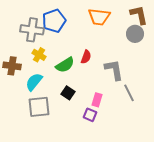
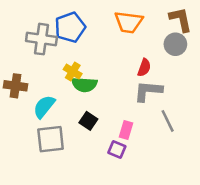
yellow cross: (39, 55) -> (73, 72), moved
red semicircle: (86, 57) -> (144, 68), moved
green semicircle: (65, 65) -> (84, 85), turned 36
gray L-shape: (114, 70) -> (148, 91), turned -75

